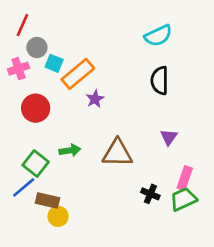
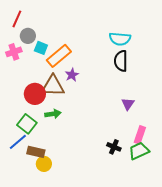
cyan semicircle: (158, 36) -> (120, 39), moved, turned 30
red circle: (36, 108) -> (35, 94), moved
brown triangle: (117, 153) -> (53, 86), moved

